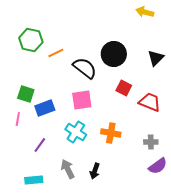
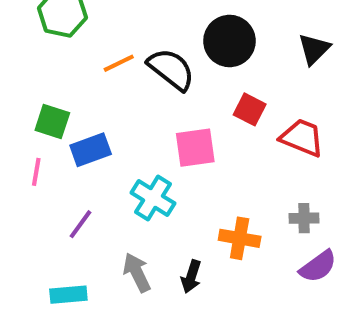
orange line: (56, 53) -> (119, 63), moved
pink square: (82, 100) -> (195, 148), moved
orange cross: (111, 133) -> (240, 238), moved

